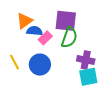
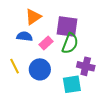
orange triangle: (24, 21) -> (33, 17), moved
blue semicircle: (35, 31) -> (25, 36), moved
cyan square: (88, 77) -> (72, 84), moved

